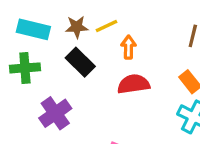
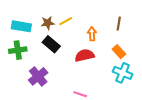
orange arrow: (129, 47) -> (92, 34), moved

